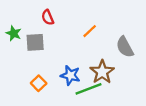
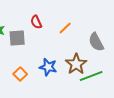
red semicircle: (48, 17) -> (36, 22), moved
green line: (89, 89) -> (91, 76), moved

